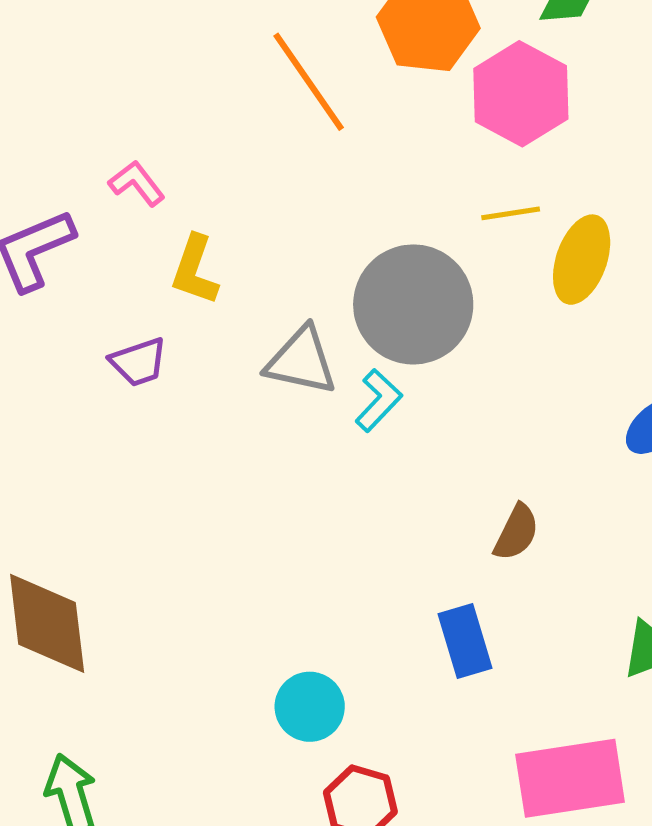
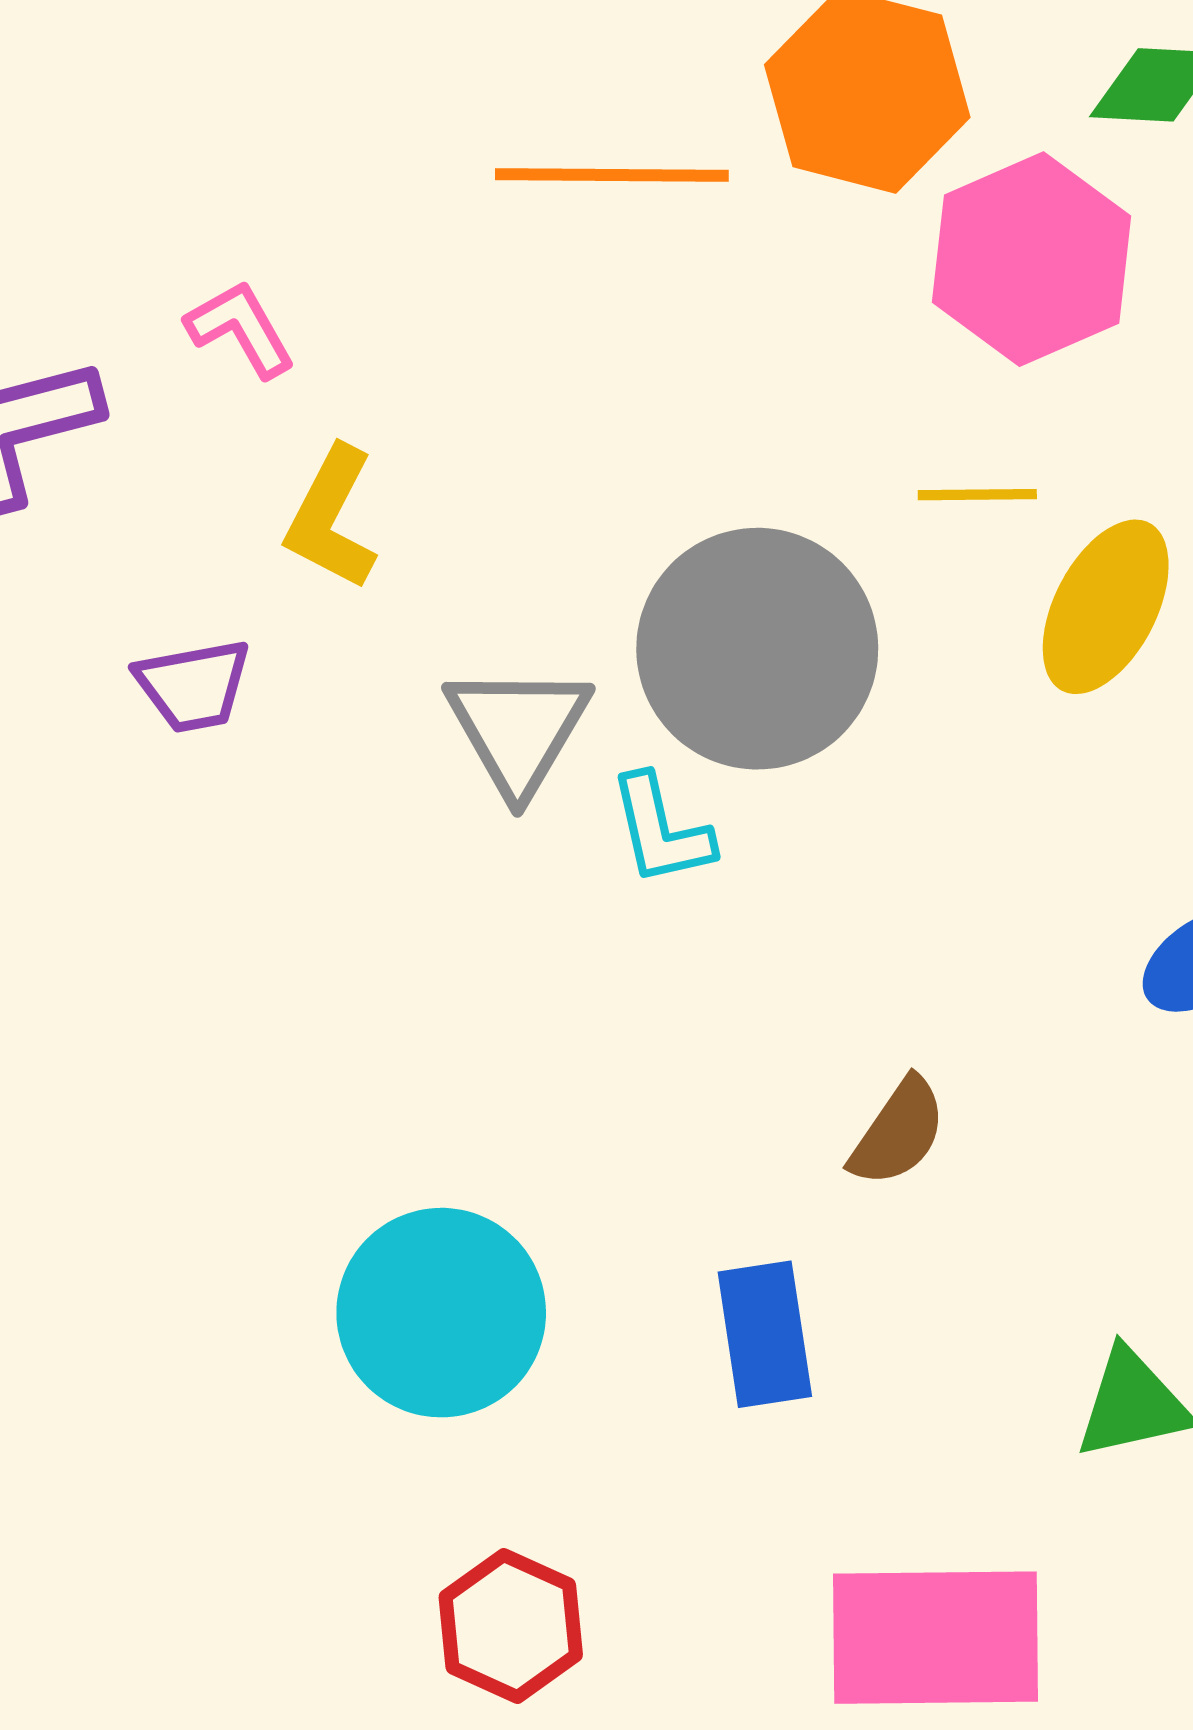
orange line: (309, 82) -> (612, 175), turned -63
gray triangle: (301, 361) -> (518, 729), turned 40
cyan L-shape: (379, 400) -> (661, 830), turned 116
cyan circle: (310, 707) -> (441, 1313), moved, size x1.5

